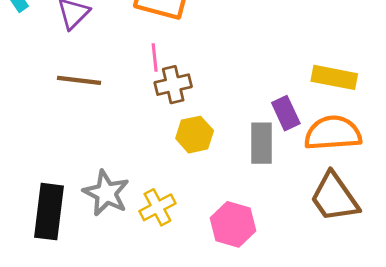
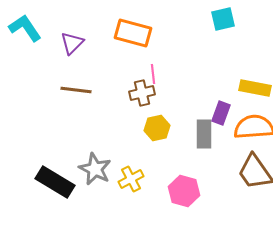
pink line: (155, 58) -> (153, 74), moved
purple rectangle: (286, 113) -> (221, 113), turned 45
black rectangle: (49, 212) -> (55, 182), turned -66

